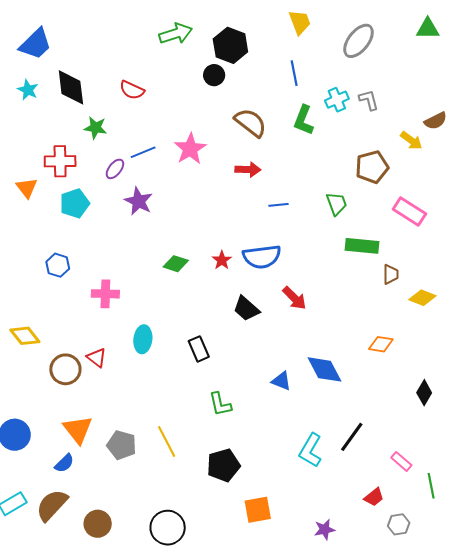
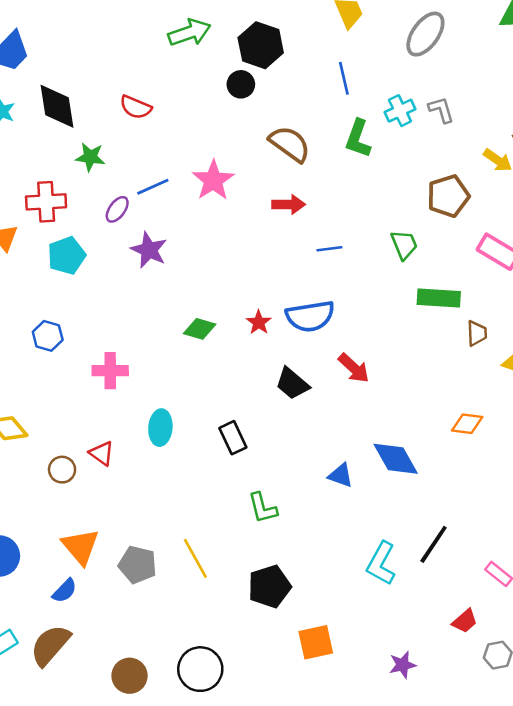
brown circle: (65, 369) -> (62, 470), size x0.7
brown circle: (98, 524) -> (130, 676), moved

